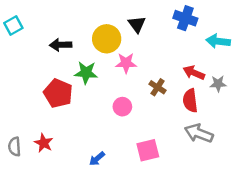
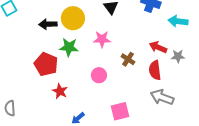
yellow circle: (107, 39) -> (73, 18), moved
red star: (44, 143) -> (60, 91), moved

